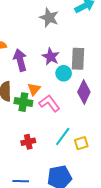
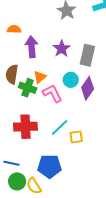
cyan circle: (64, 73) -> (71, 80), moved
red cross: (28, 142) -> (25, 127), size x1.6

